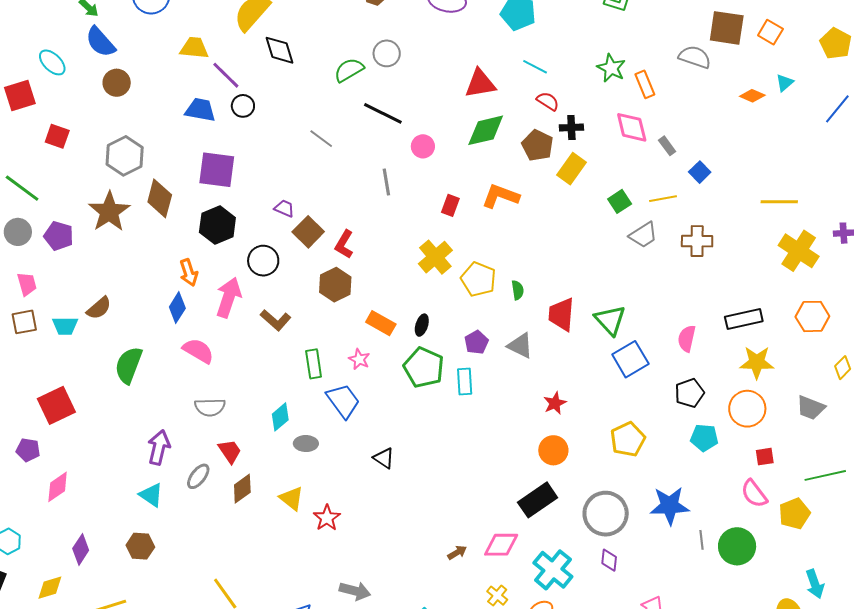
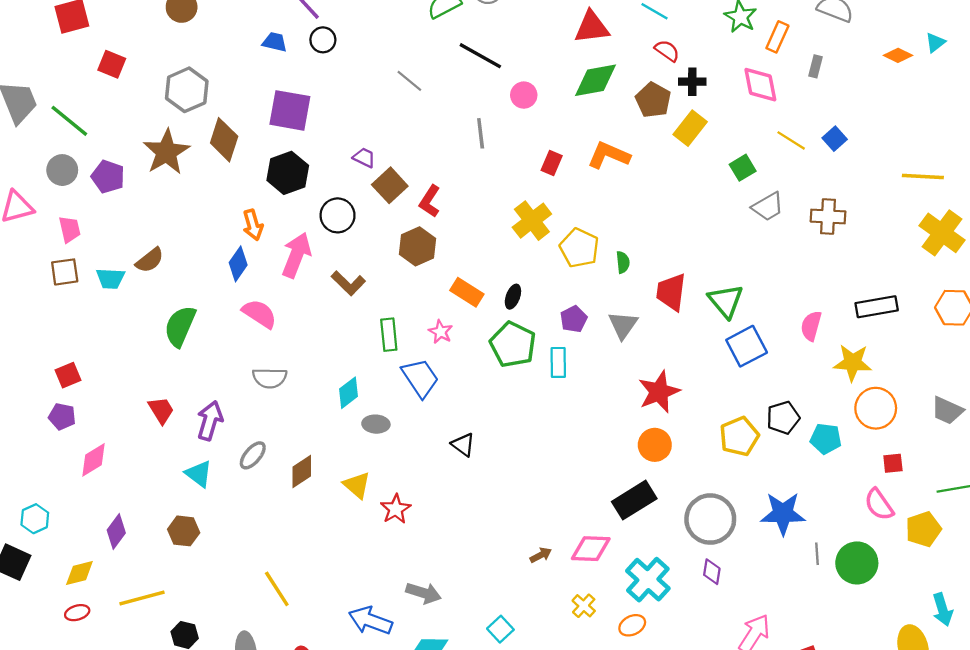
orange rectangle: (645, 84) -> (777, 37), turned 44
blue trapezoid: (200, 110) -> (275, 42), size x0.7
gray rectangle: (667, 146) -> (815, 66), moved, turned 48
yellow line: (663, 199) -> (791, 140), moved, turned 40
gray triangle: (520, 346) -> (623, 325), turned 36
yellow star: (757, 362) -> (853, 363), moved
black pentagon: (689, 393) -> (783, 418), moved
red star: (555, 403) -> (659, 392), size x1.6
red square: (56, 405) -> (68, 375), moved, size x0.6
red trapezoid: (230, 451) -> (161, 410), moved

